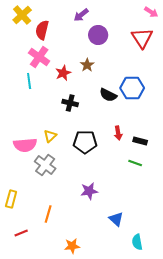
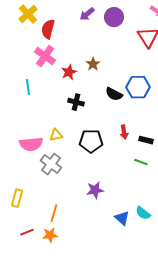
purple circle: (98, 35) -> (114, 17), moved
cyan line: (29, 81) -> (28, 87), moved
yellow triangle: (50, 136) -> (56, 135), turned 32
cyan semicircle: (137, 242) -> (143, 213), moved, turned -42
orange star: (72, 246) -> (50, 235), moved

